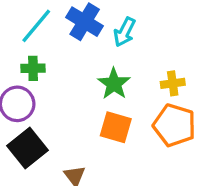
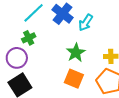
green cross: (33, 68) -> (29, 38), turned -32

